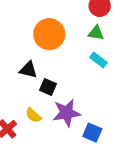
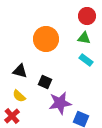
black triangle: (28, 70) -> (20, 71), moved
yellow semicircle: (33, 115) -> (19, 96), moved

